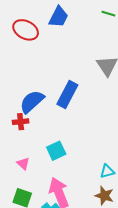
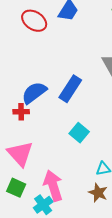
cyan square: (56, 151) -> (79, 133), moved, turned -30
pink triangle: (23, 164) -> (20, 154), size x2.0

